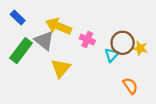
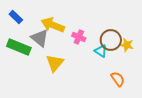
green rectangle: (21, 51) -> (19, 47), turned 75
cyan triangle: (111, 55) -> (101, 51), turned -40

